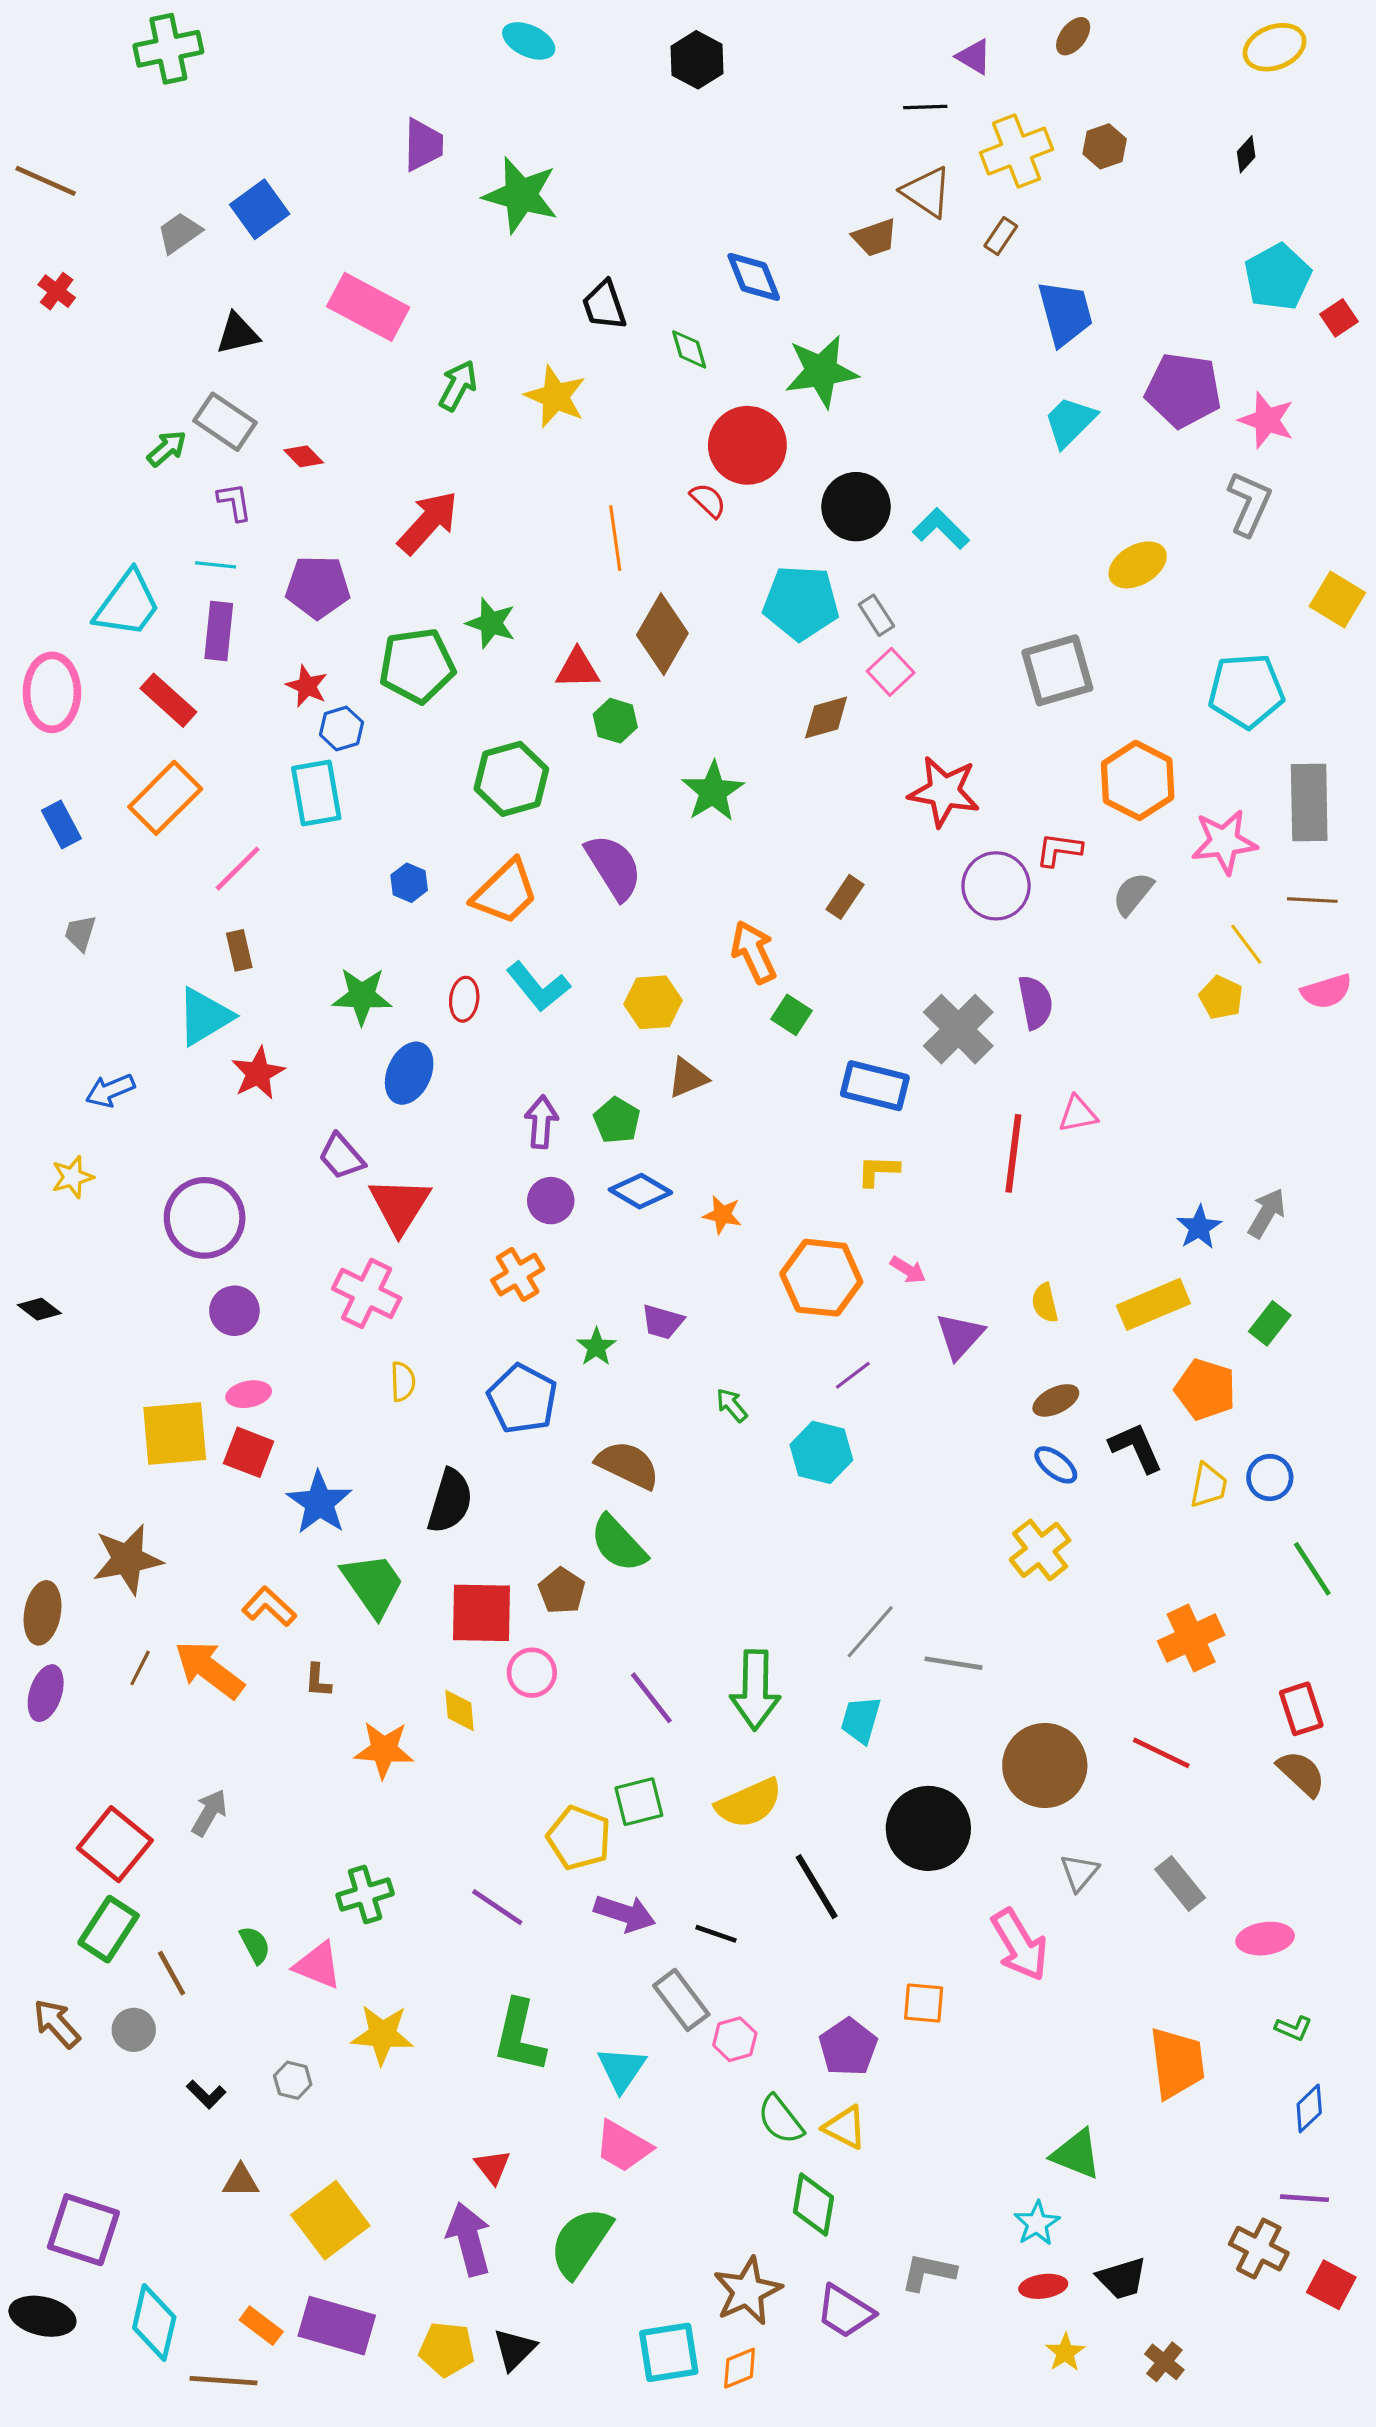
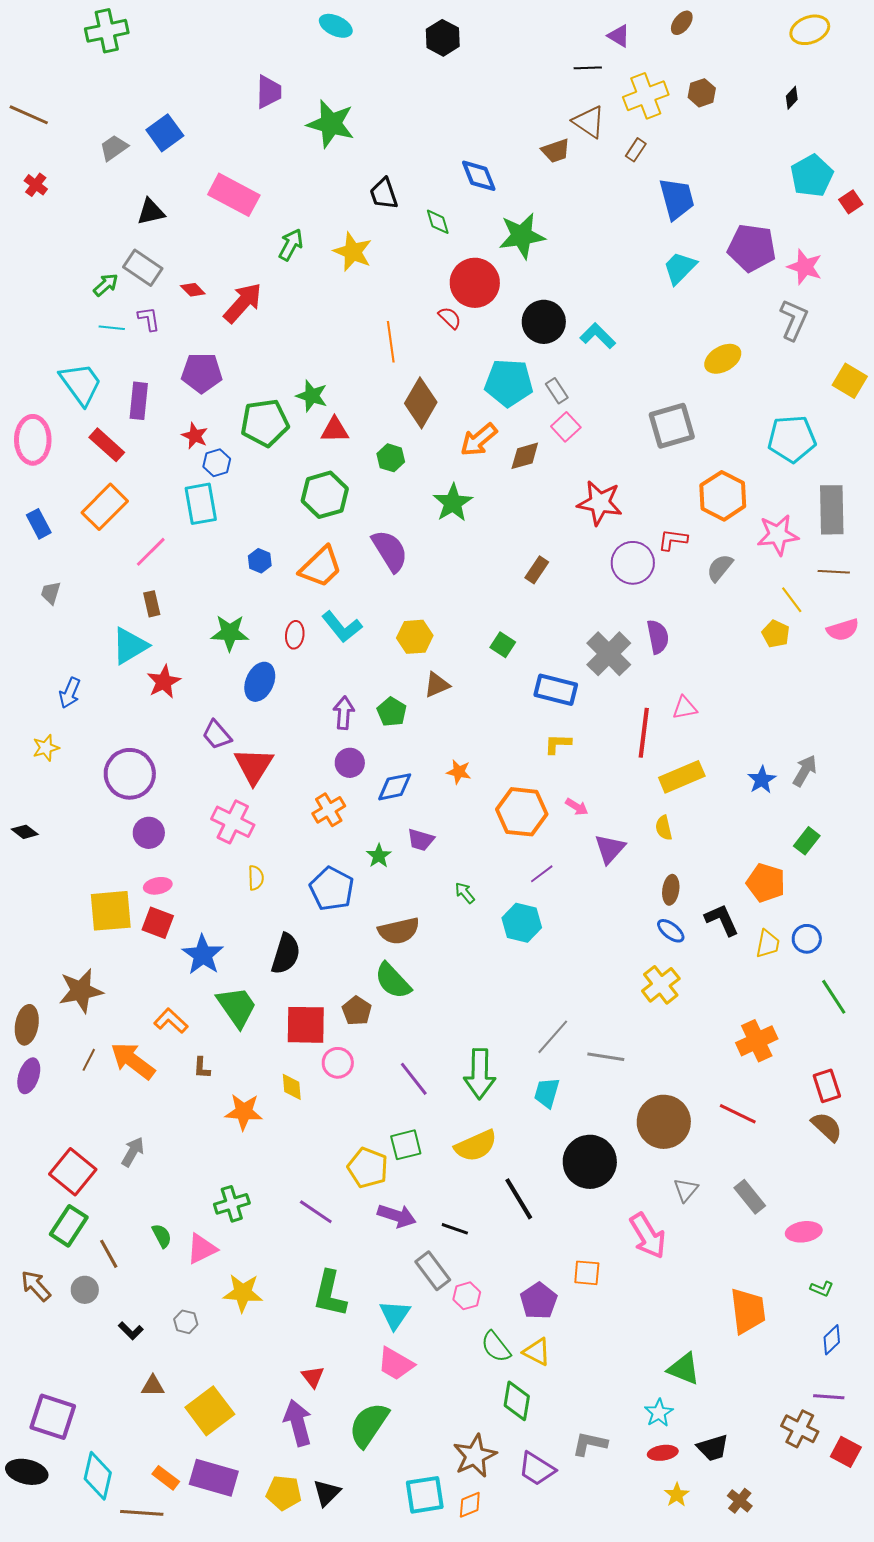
red arrow: (428, 522) -> (243, 303), moved
cyan line: (216, 565) -> (112, 328), moved
cyan trapezoid: (127, 604) -> (81, 384), turned -72
red triangle: (577, 669) -> (335, 430), moved
orange arrow: (754, 952) -> (479, 440), moved, turned -105
blue arrow: (110, 1090) -> (70, 693), turned -44
blue diamond: (640, 1191) -> (395, 787), moved, turned -42
yellow rectangle: (1153, 1304) -> (682, 777), moved
brown ellipse: (1056, 1400) -> (671, 890), turned -56
brown semicircle: (628, 1465) -> (399, 931), turned 141
pink triangle: (318, 1965) -> (202, 1249), turned -48

